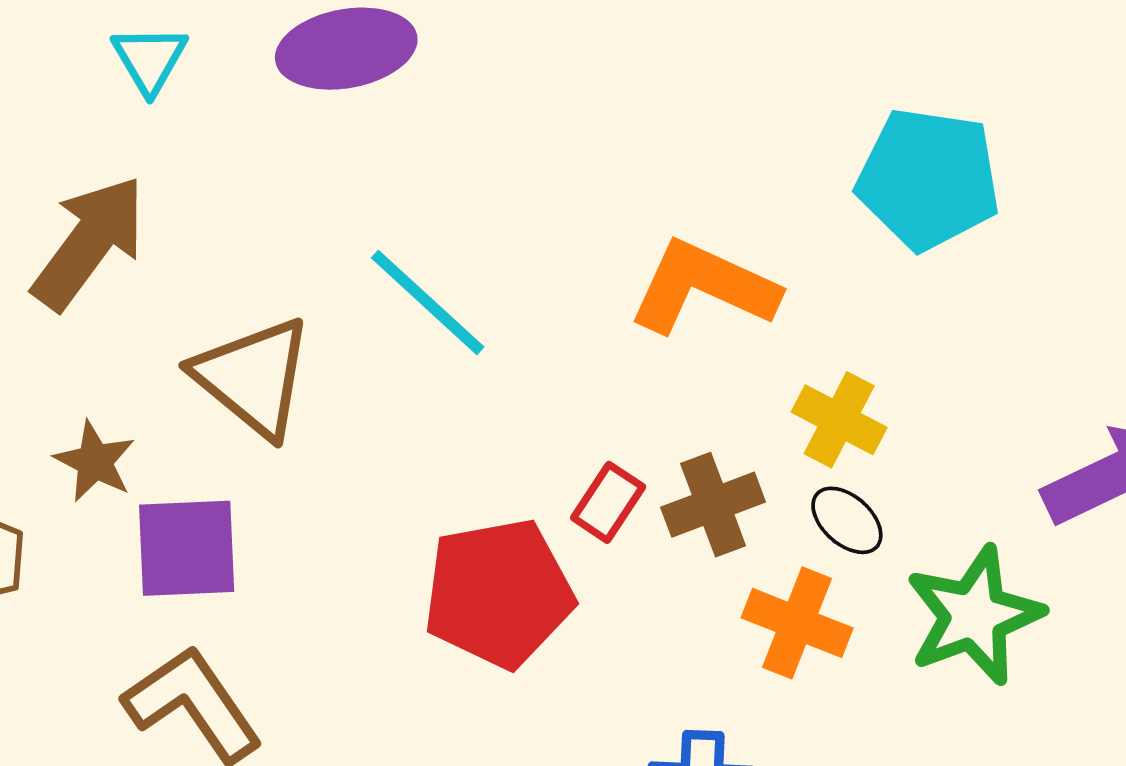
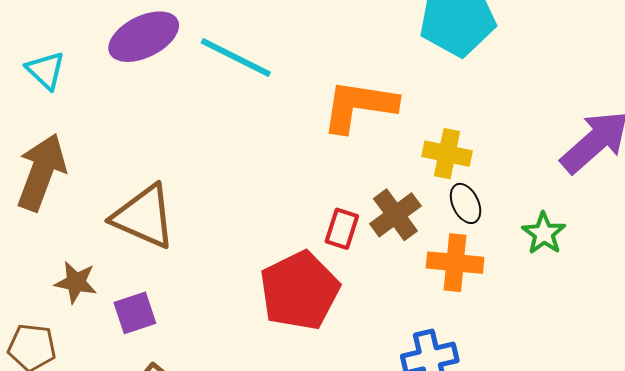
cyan line: (428, 302) -> (236, 57), moved
black ellipse: (847, 520) -> (466, 203), turned 39
purple square: (187, 548) -> (135, 313), size x0.7
green star: (974, 616) -> (544, 233), size x0.6

